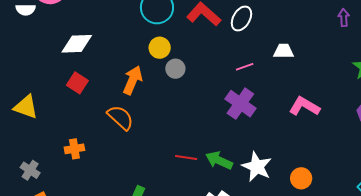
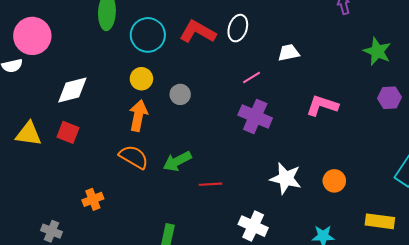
yellow circle: (160, 48) -> (141, 79), moved
red square: (77, 83) -> (68, 132), moved
yellow triangle: (26, 107) -> (29, 134), moved
green arrow: (219, 160) -> (177, 161), moved, turned -40

